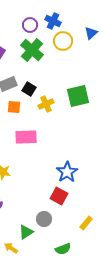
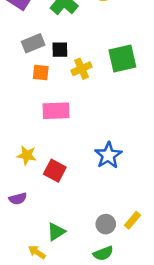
black square: (29, 89) -> (60, 50), turned -32
red square: (59, 196) -> (55, 171), moved
gray circle: (44, 219) -> (106, 224), moved

